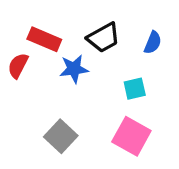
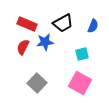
red semicircle: (18, 66) -> (23, 47), moved

